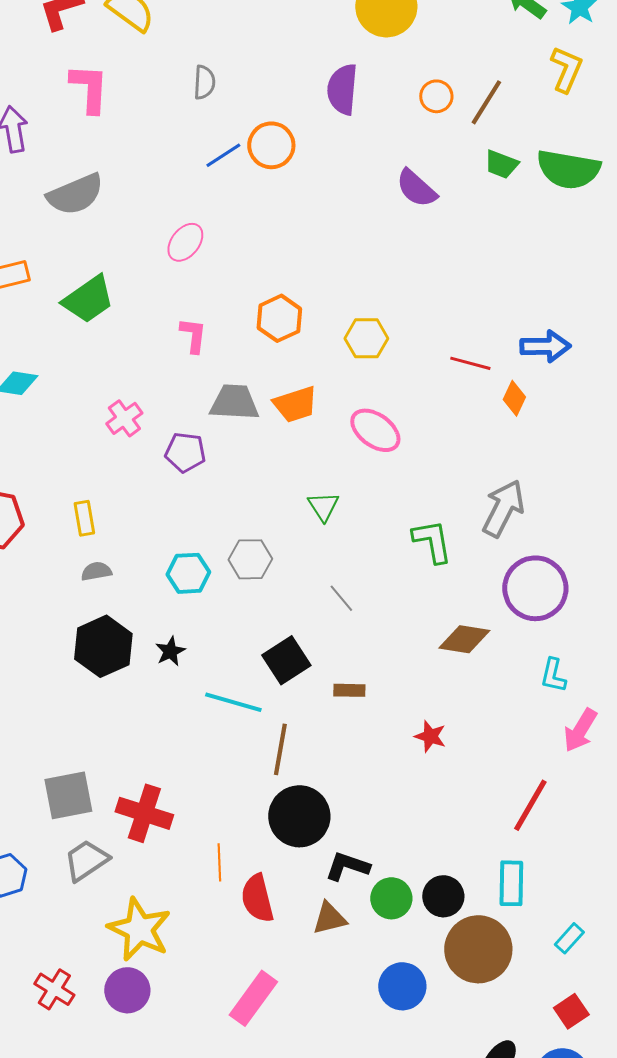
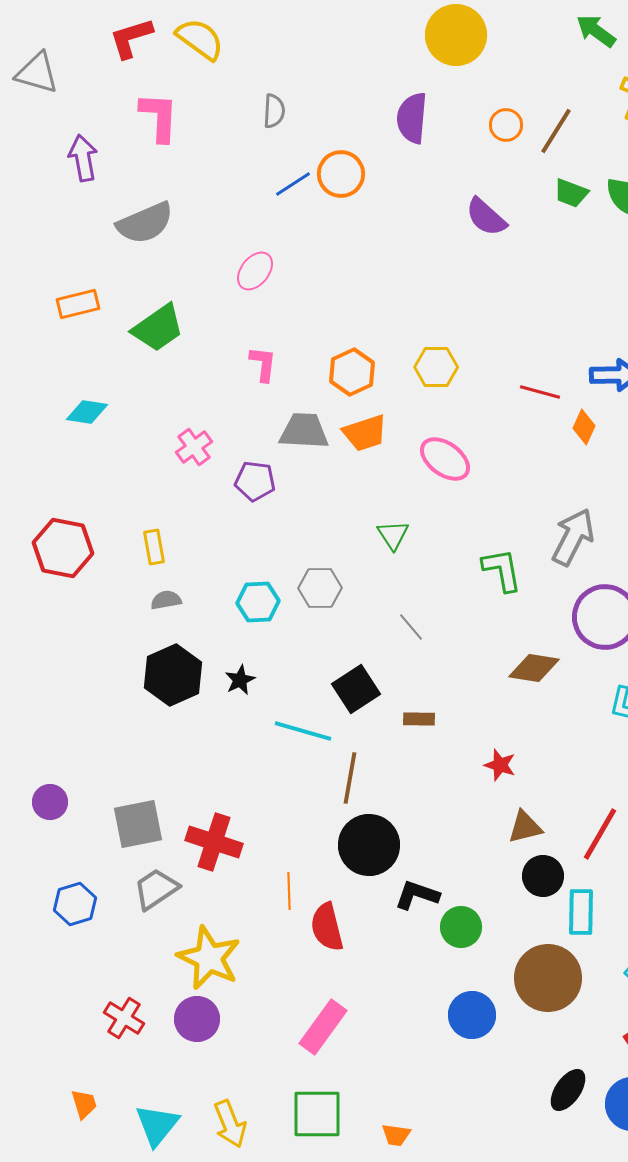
orange hexagon: (279, 318) -> (352, 372), moved
black circle: (443, 896) -> (543, 876), moved
brown triangle: (329, 918) -> (525, 827), moved

